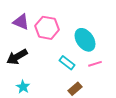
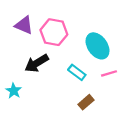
black arrow: (17, 57) -> (37, 63), moved
cyan star: (23, 87) -> (14, 91), moved

